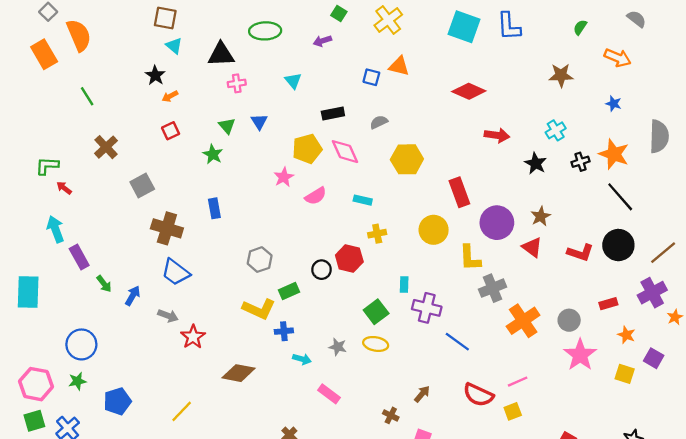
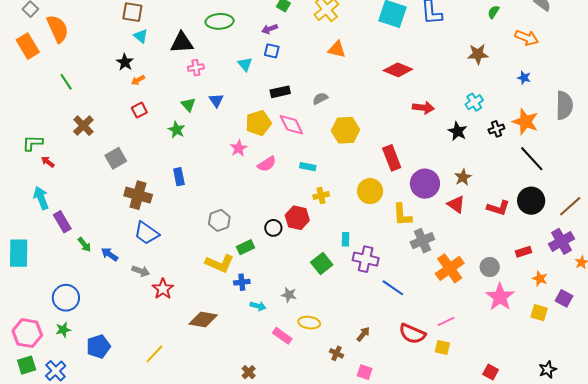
blue square: (371, 77) -> (272, 51), moved
blue arrow: (133, 296) -> (110, 254), turned -84
yellow ellipse: (376, 344) -> (309, 323), moved
yellow square: (513, 411) -> (442, 347), turned 35

